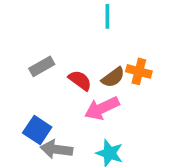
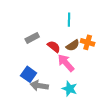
cyan line: (107, 16) -> (69, 20), moved
pink arrow: (102, 108) -> (66, 63), turned 72

